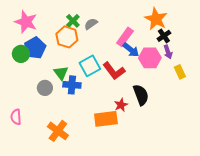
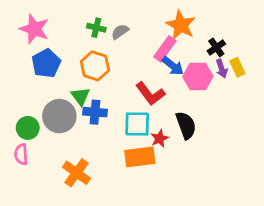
orange star: (156, 19) -> (181, 25), moved
green cross: (73, 21) -> (96, 28), turned -32
orange hexagon: (67, 37) -> (95, 66), moved
green circle: (21, 54) -> (28, 128), moved
cyan square: (90, 66) -> (137, 124), moved, turned 30
yellow rectangle: (180, 72) -> (237, 67), moved
gray circle: (45, 88) -> (59, 116), size x1.6

